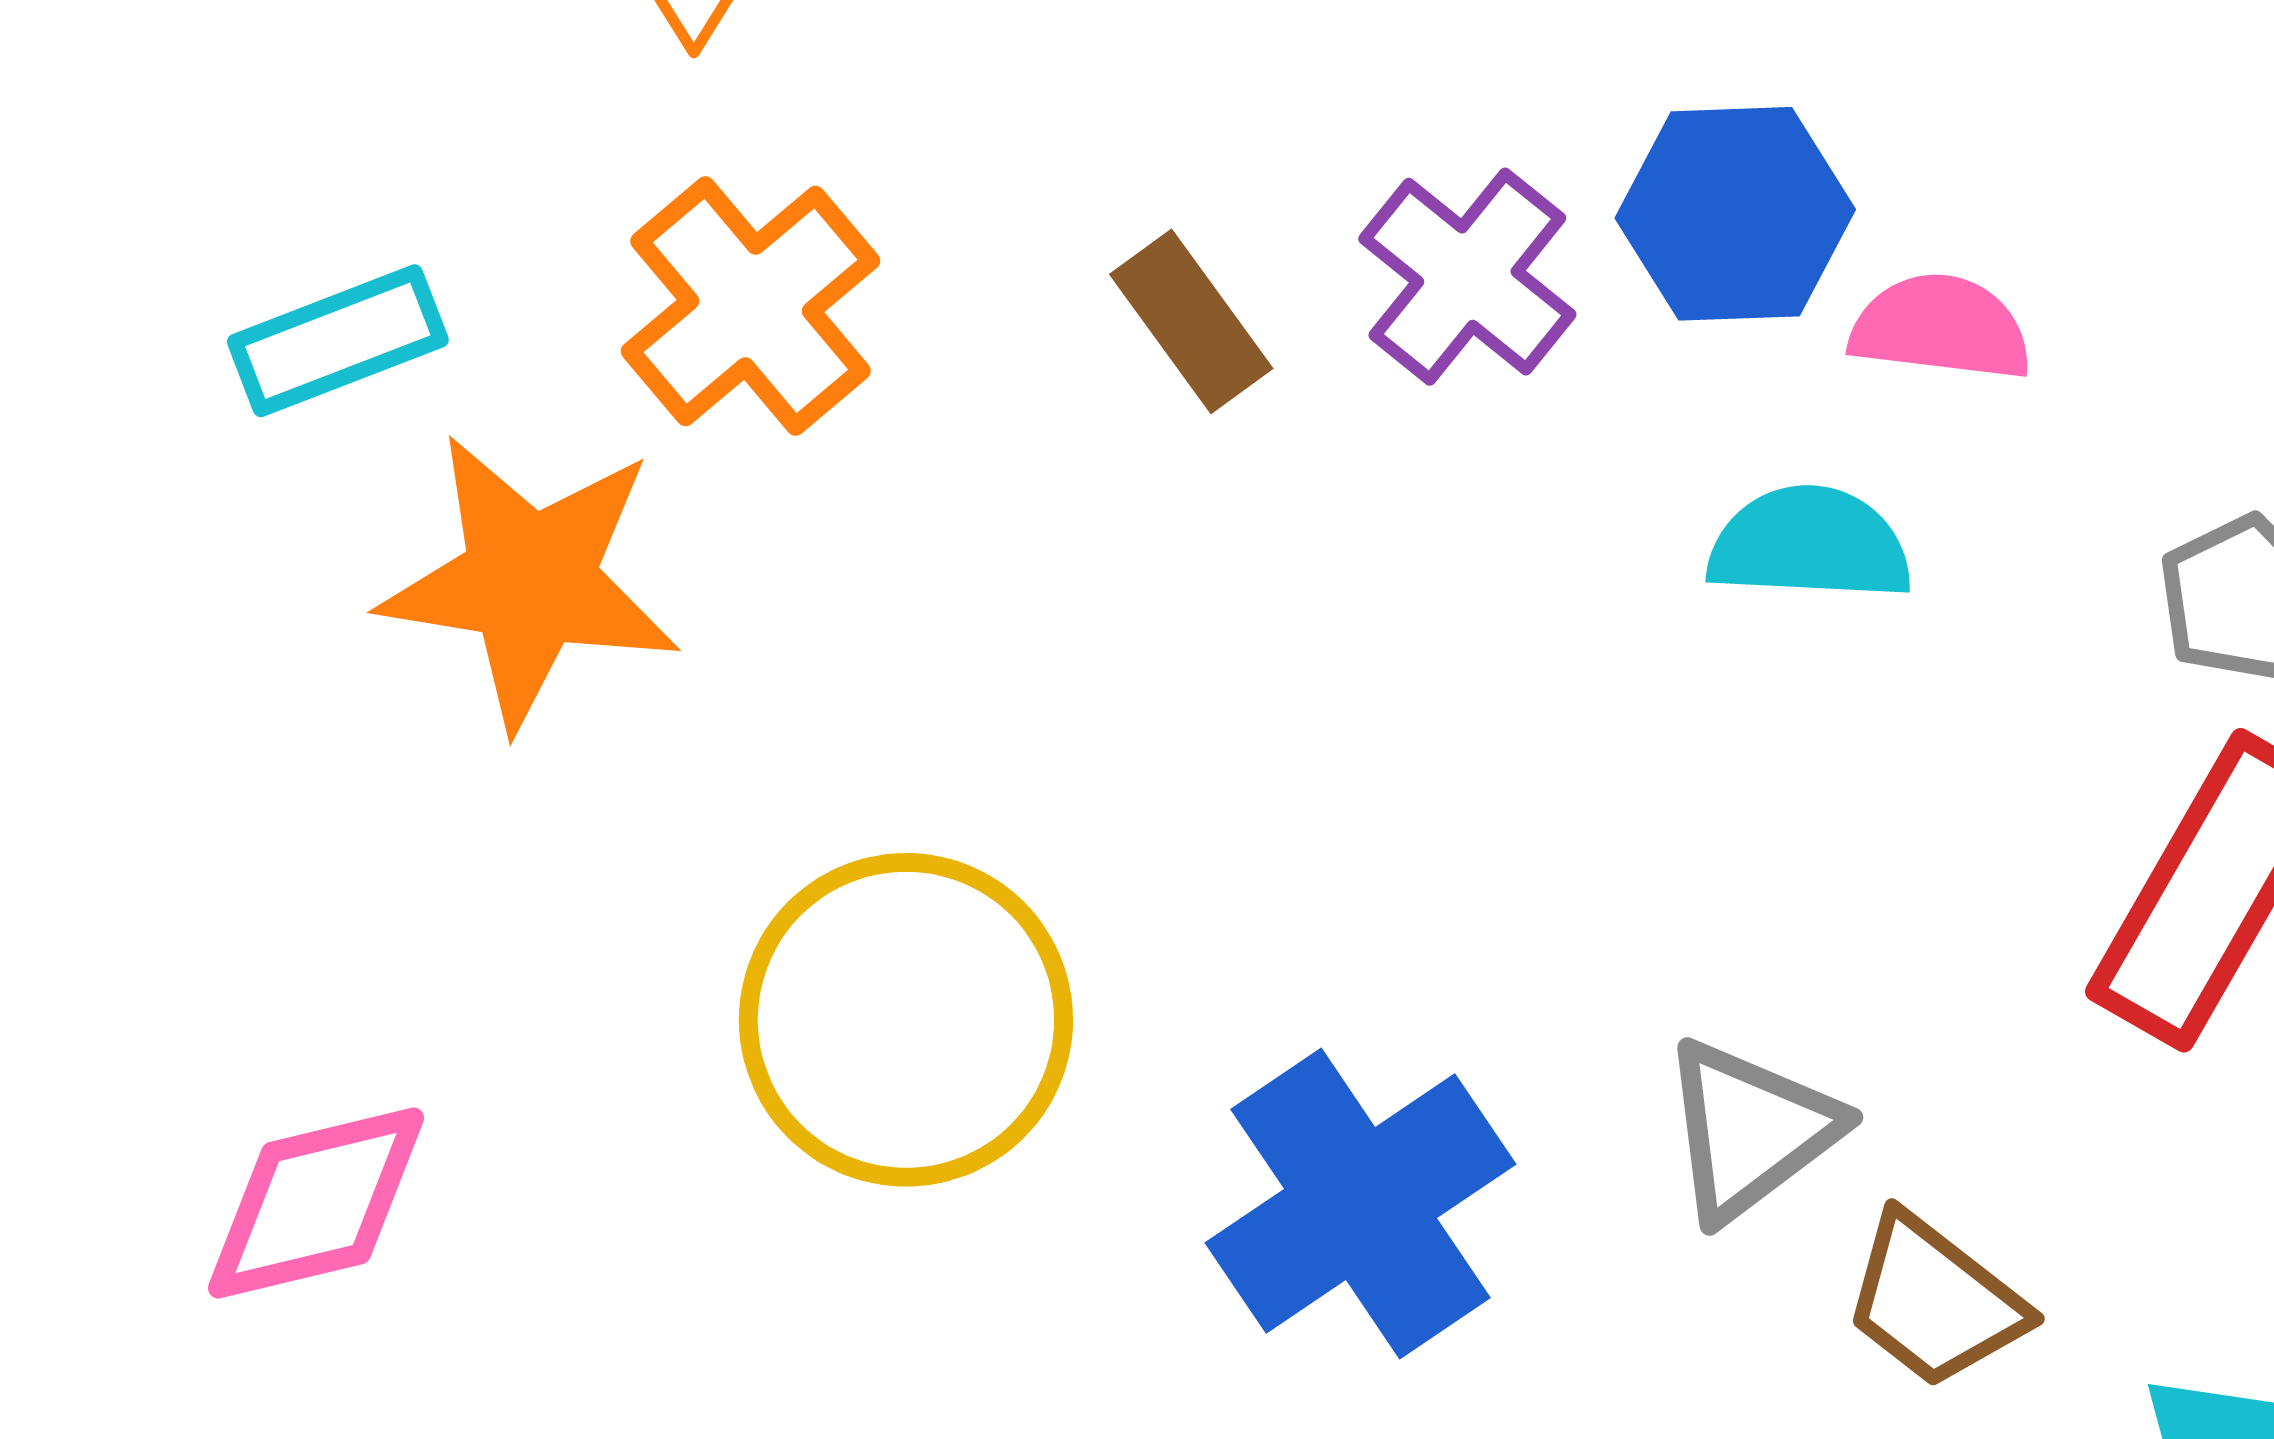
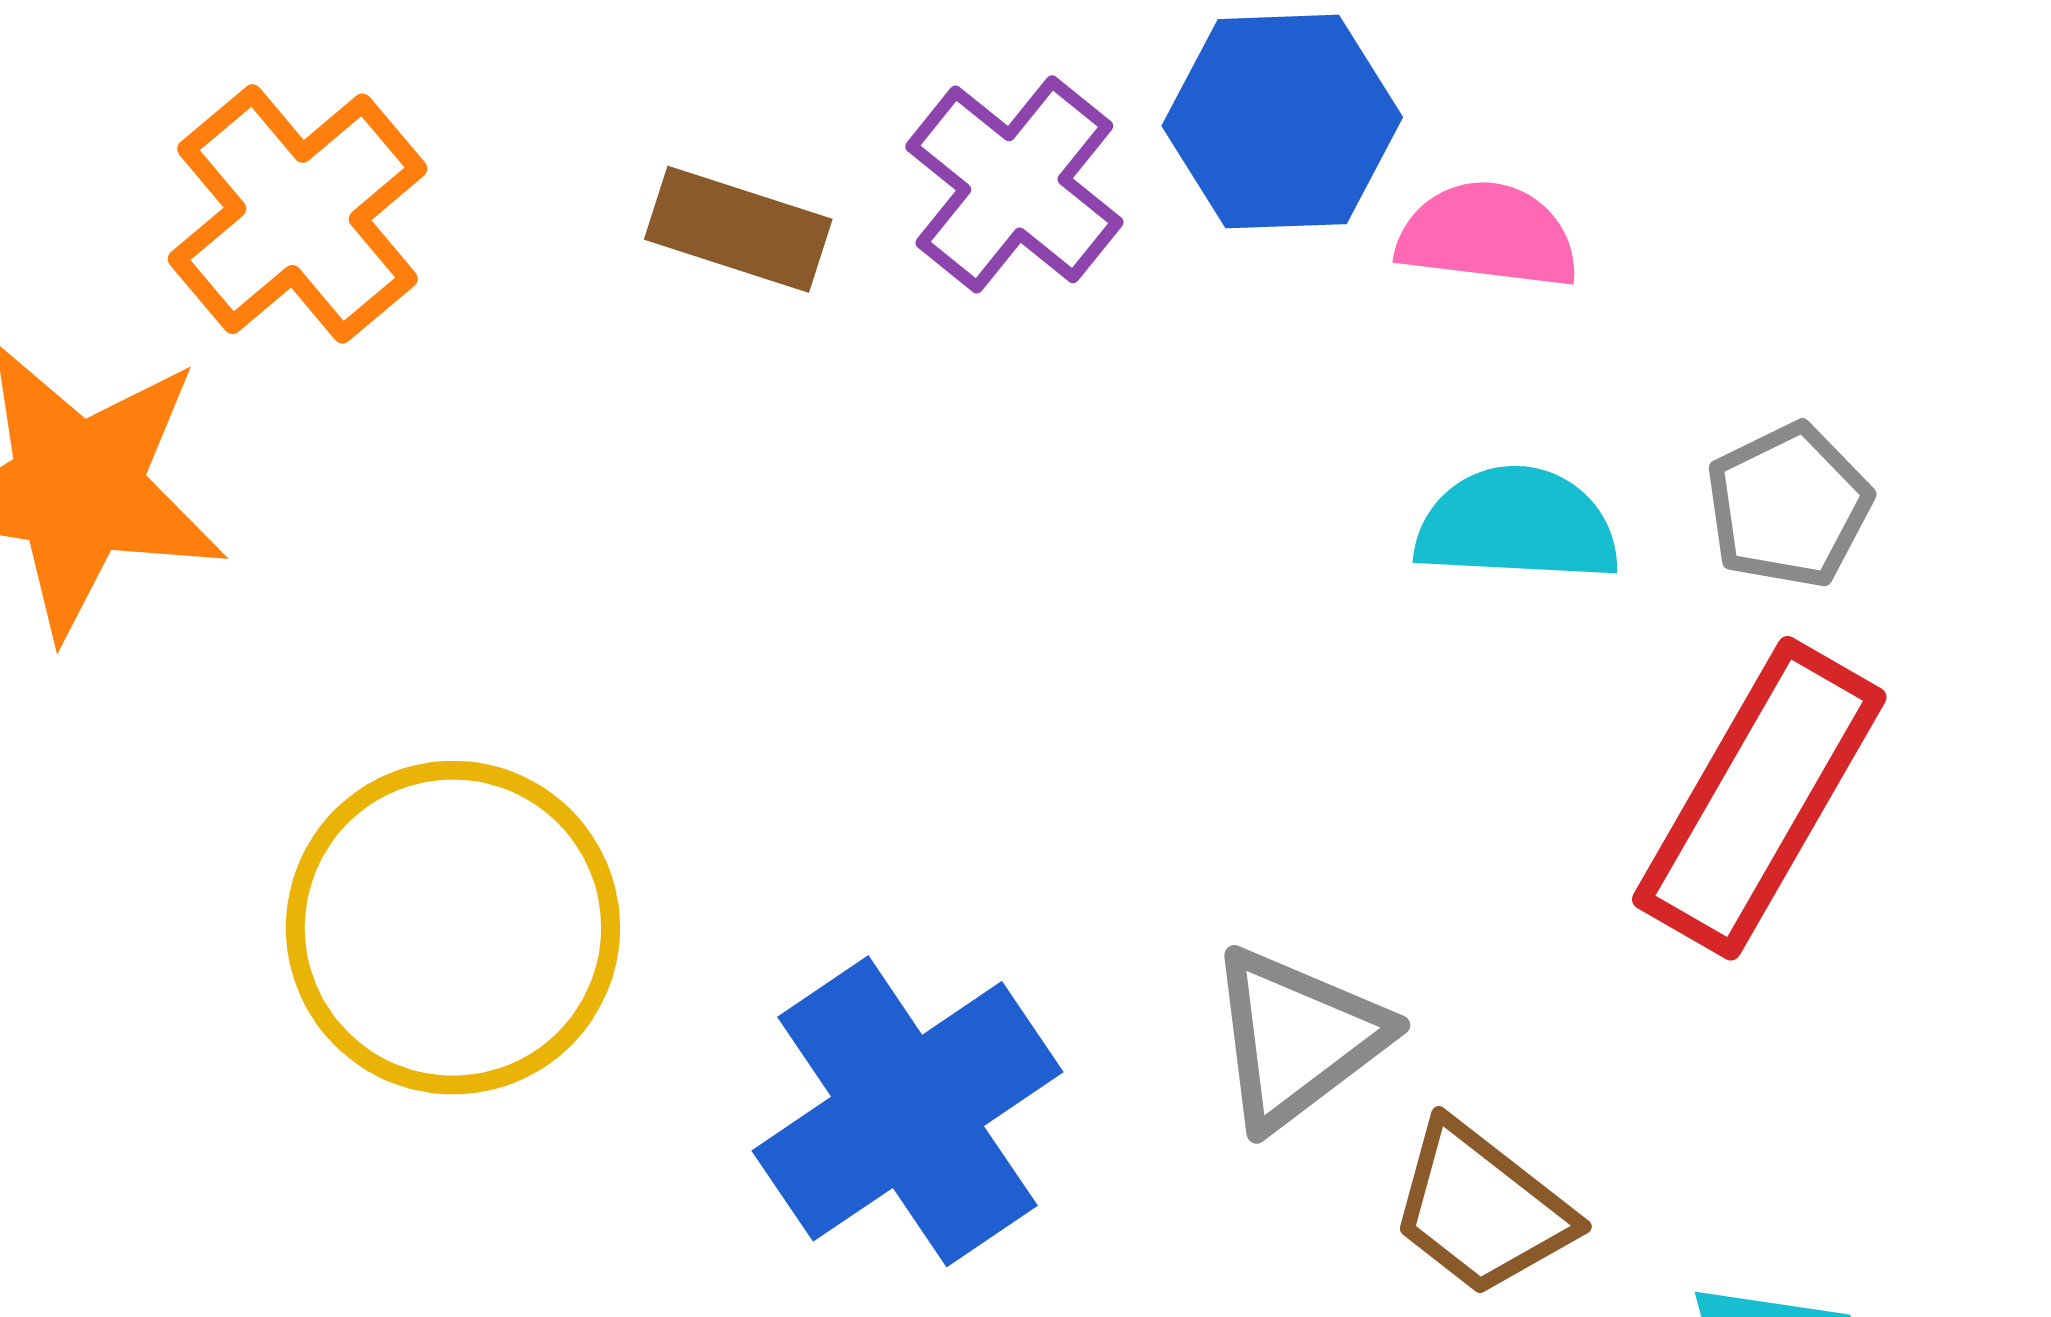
brown rectangle: (1191, 321) -> (738, 229), turned -36
cyan semicircle: (1810, 544) -> (1517, 525), moved

